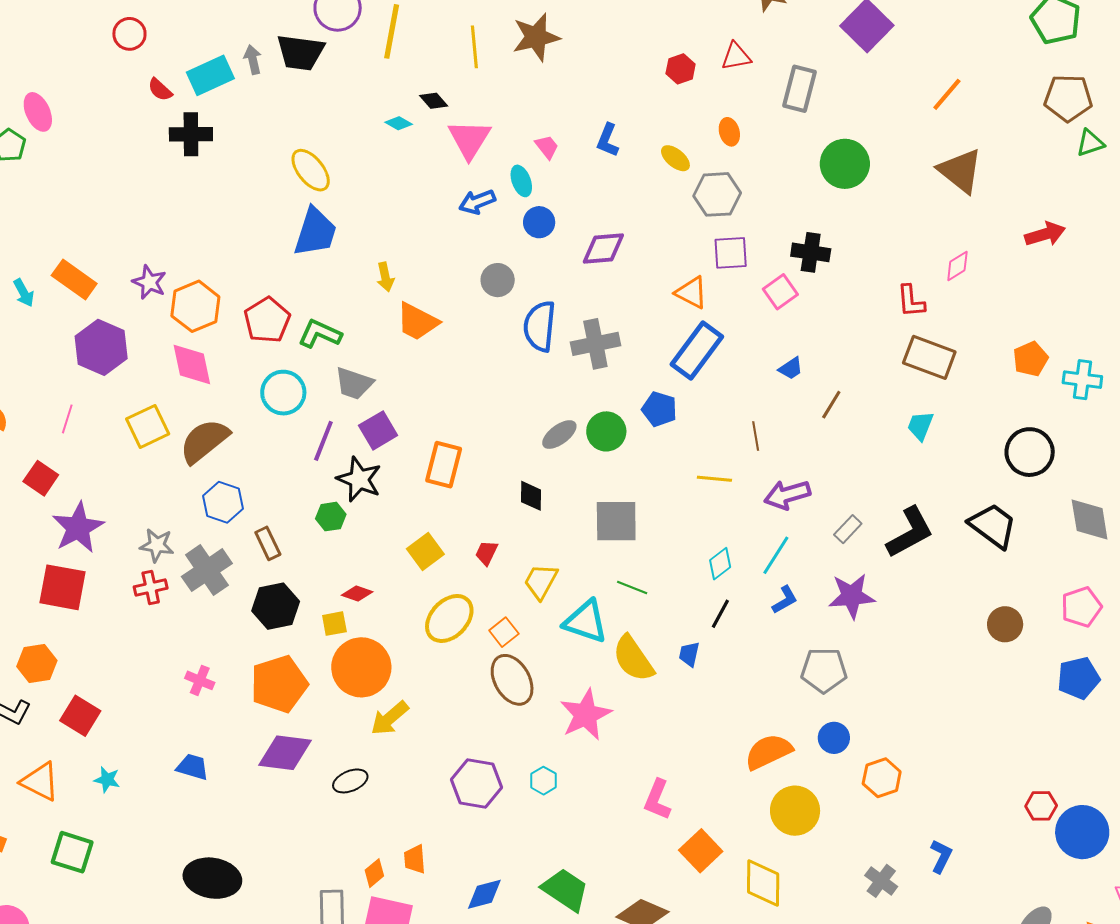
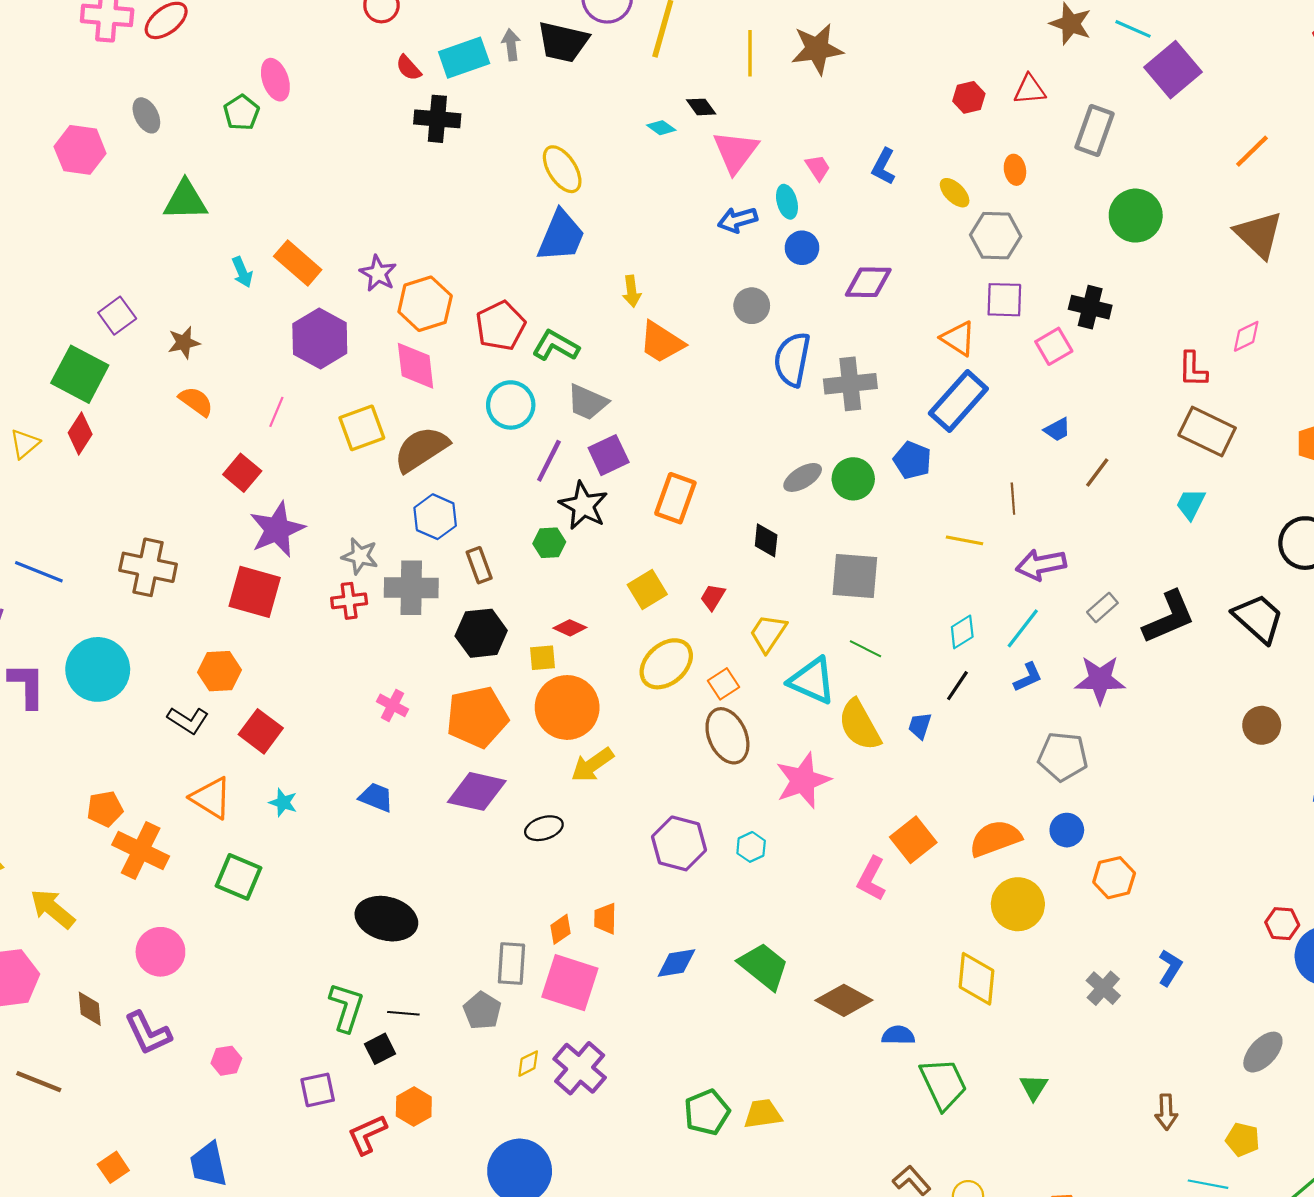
gray cross: (207, 570) -> (411, 588), turned 30
orange square: (701, 851) -> (913, 840), moved

